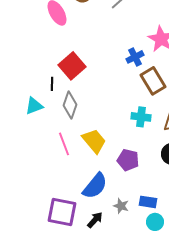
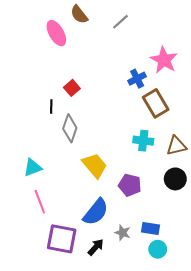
red square: (72, 66) -> (72, 88), size x0.6
cyan triangle: (34, 106) -> (33, 168), moved
pink line: (64, 144) -> (40, 202), moved

